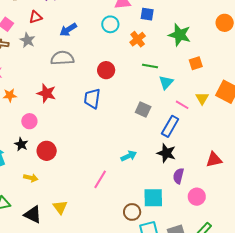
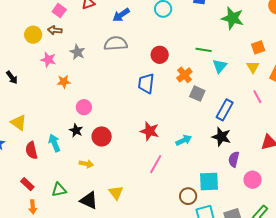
orange cross: (138, 39) -> (184, 75), moved
gray star: (27, 40) -> (77, 52), moved
orange square: (196, 63) -> (258, 47), moved
red star: (46, 93) -> (150, 131), moved
yellow triangle: (202, 98) -> (253, 67), moved
pink line: (182, 105) -> (257, 97), moved, turned 32

